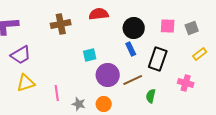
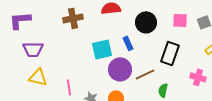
blue rectangle: (131, 49) -> (128, 43), moved
purple trapezoid: (21, 55) -> (33, 49), turned 30
cyan square: (90, 55) -> (102, 49), size x1.5
yellow triangle: (26, 83) -> (38, 77), turned 30

